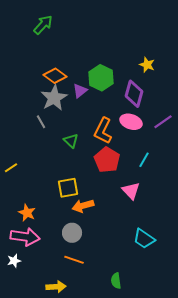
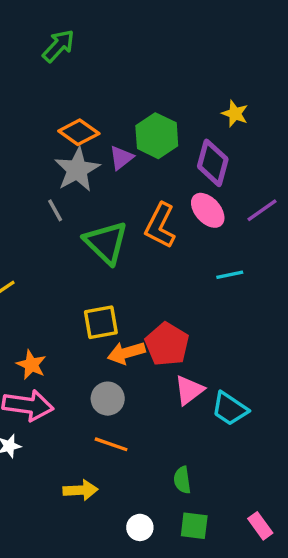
pink ellipse: (131, 122) -> (208, 210), turned 30
green triangle: (71, 141) -> (106, 243), size x1.8
red pentagon: (107, 160) -> (167, 344), moved
cyan line: (144, 160) -> (230, 275), turned 49
pink triangle: (131, 191) -> (189, 390), moved, turned 36

